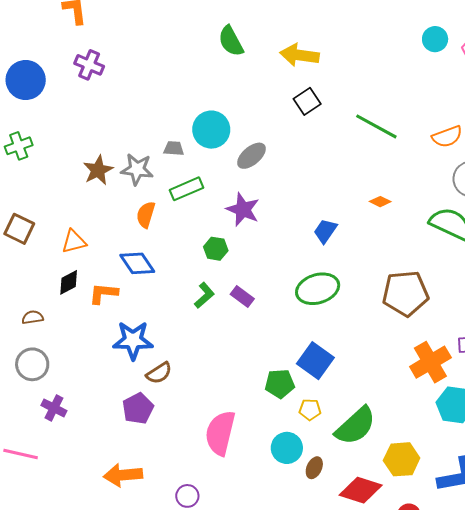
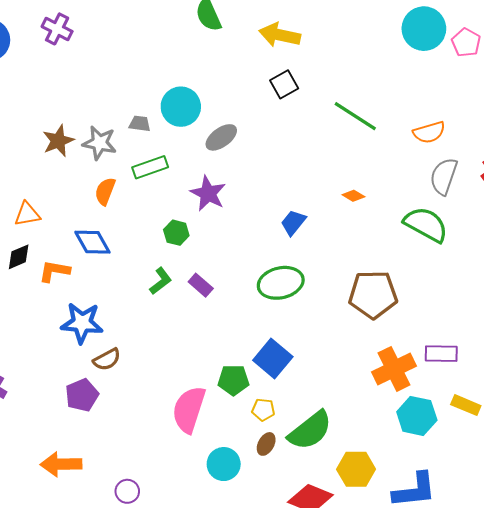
cyan circle: (435, 39) -> (424, 29), size x1.6
pink semicircle: (220, 433) -> (189, 409), moved
cyan circle: (287, 448) -> (224, 464), moved
brown ellipse: (314, 468) -> (266, 444), moved

